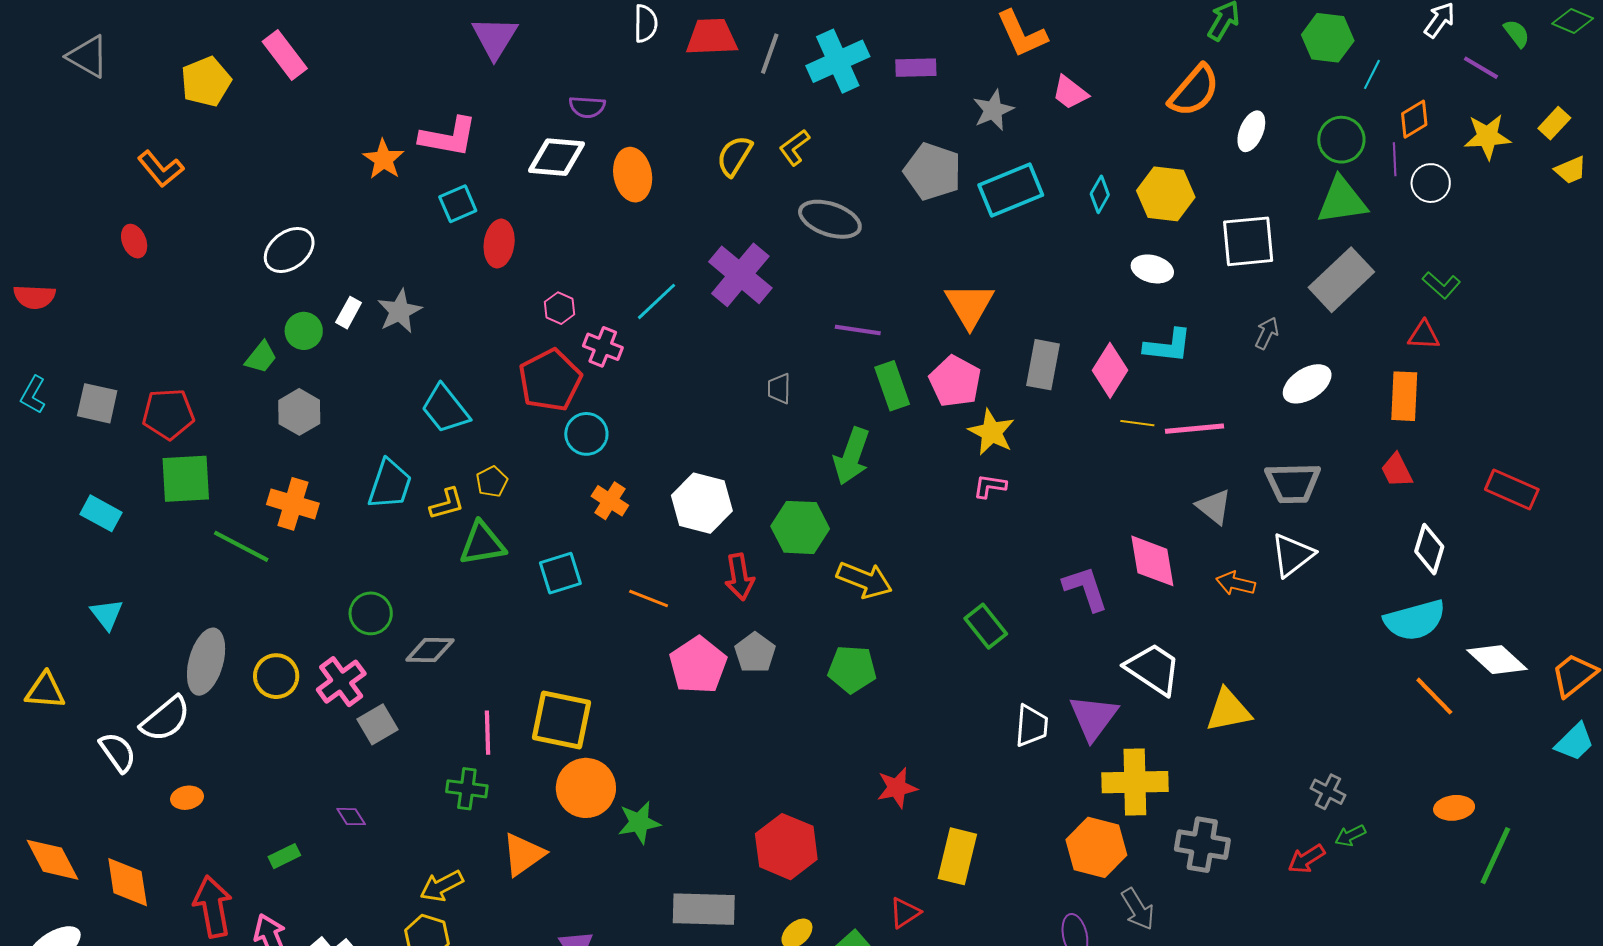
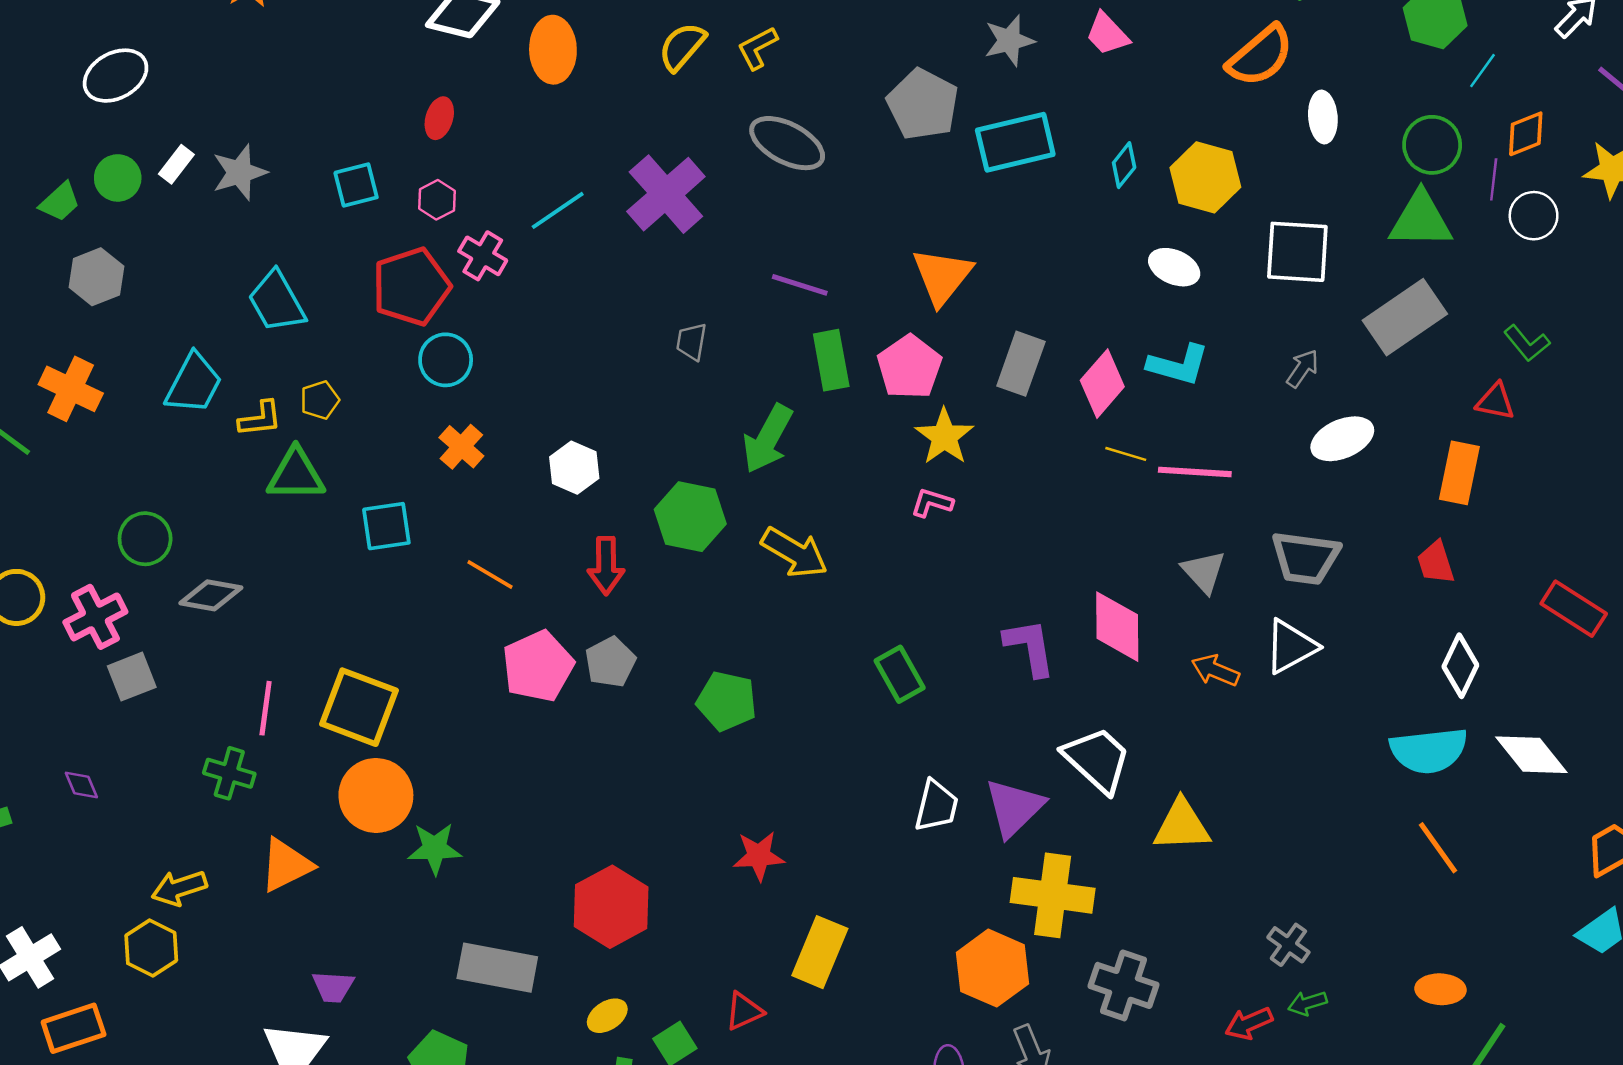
white ellipse: (1251, 131) -> (1323, 117), turned -36
cyan square: (458, 204) -> (356, 185), moved
red ellipse: (499, 244) -> (439, 118), moved, size x0.7
white hexagon: (702, 503) -> (574, 468), size x0.7
yellow arrow: (864, 580) -> (795, 553), moved
white diamond: (1497, 660) -> (1531, 755), moved

